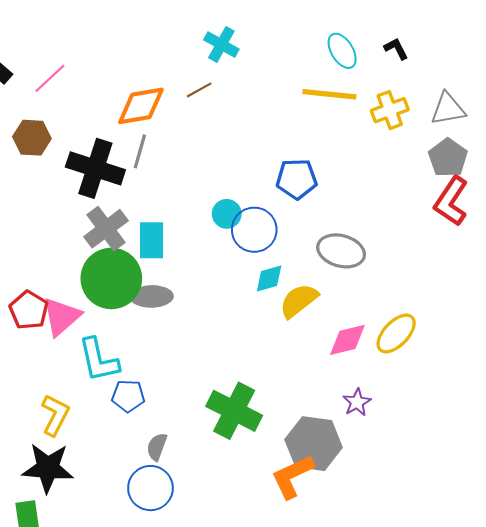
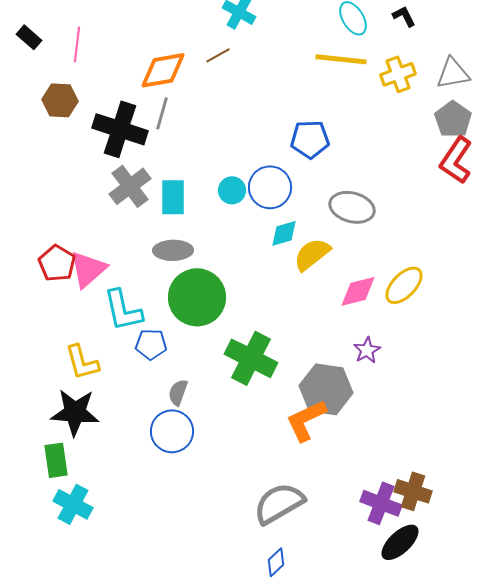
pink line: (50, 78) -> (77, 44), turned -40
cyan circle: (227, 214) -> (232, 190), moved
green circle: (111, 278) -> (197, 297), moved
yellow L-shape: (55, 415) -> (82, 362), turned 138

